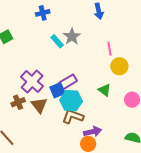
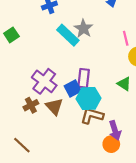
cyan rectangle: (57, 41) -> (68, 35), size x1.5
purple rectangle: (68, 82) -> (84, 78), turned -48
purple arrow: (93, 132) -> (115, 130), turned 90

